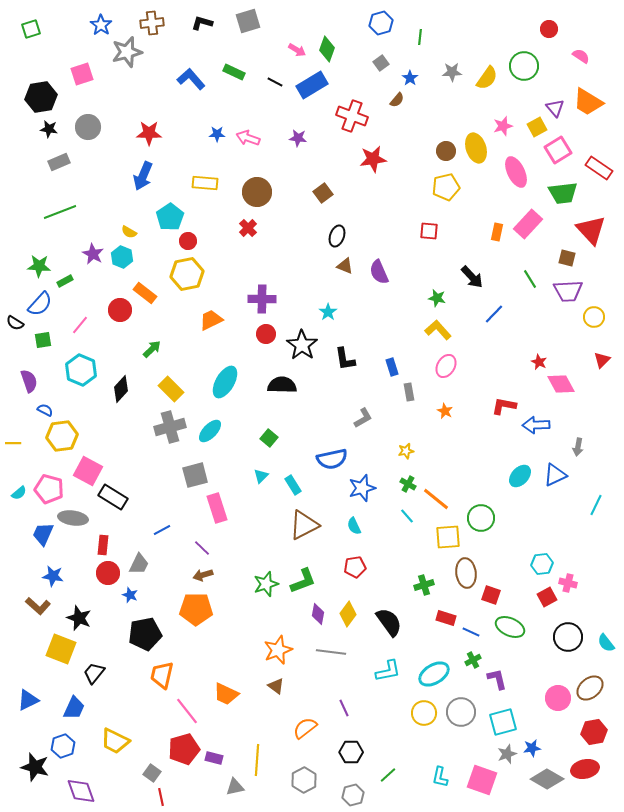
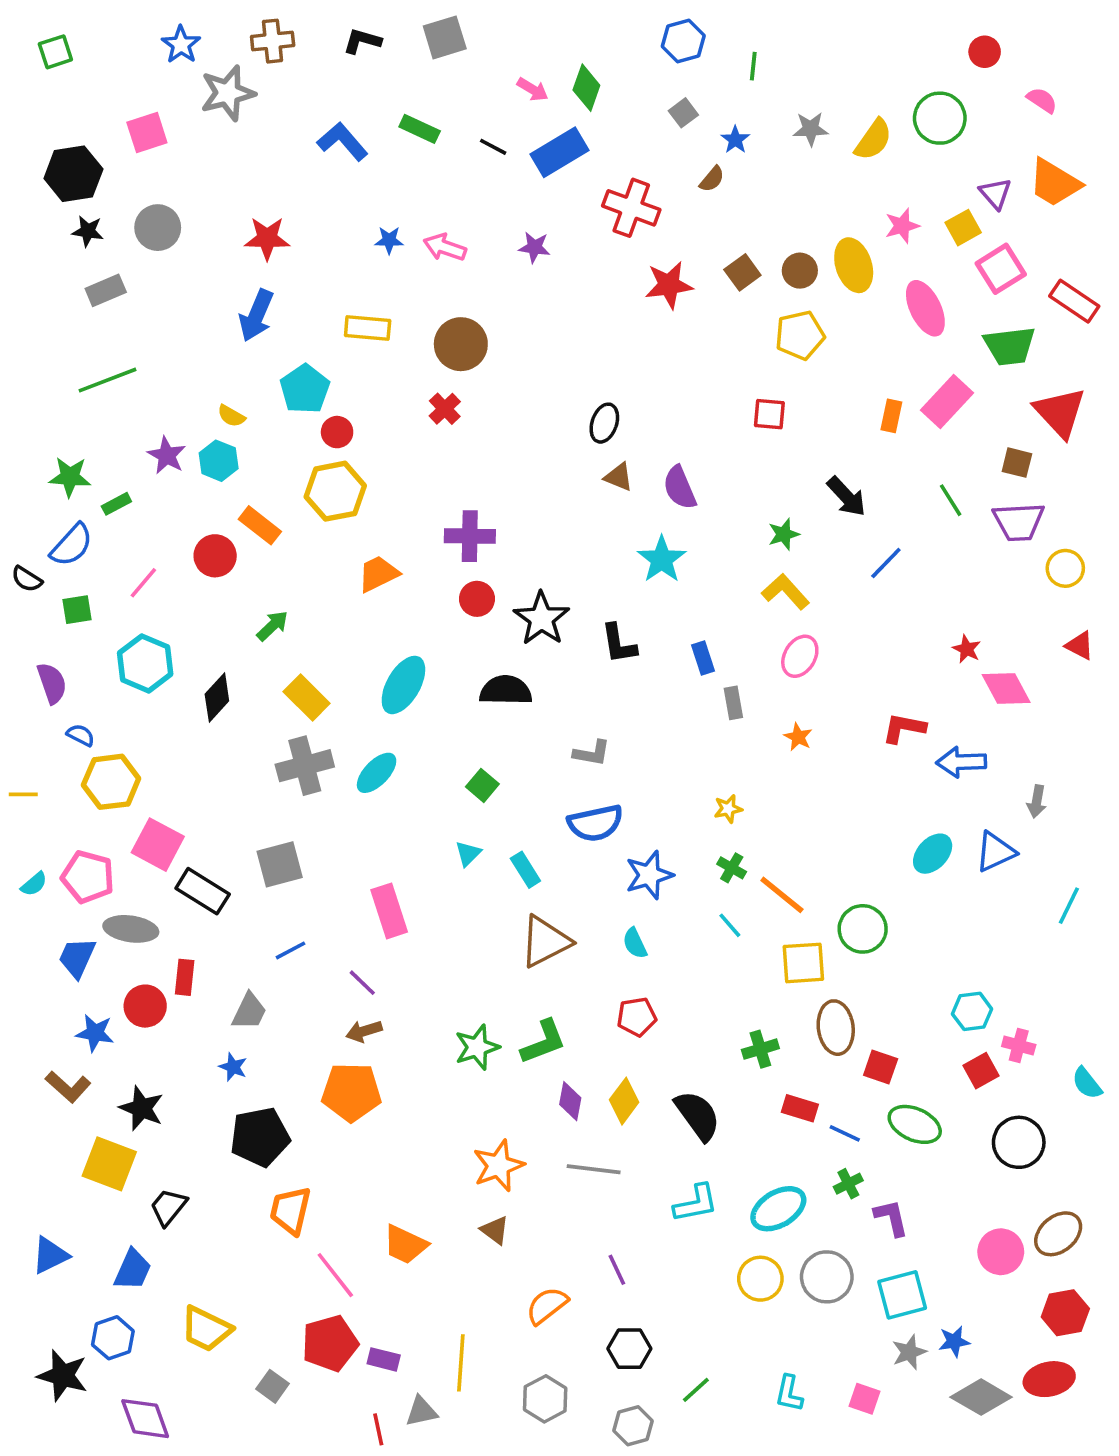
brown square: (323, 193) -> (742, 272), moved
green star: (437, 298) -> (784, 534), turned -30
cyan star: (328, 312) -> (662, 559), moved, size x1.5
red triangle: (602, 360) -> (1080, 645), turned -48
gray L-shape: (363, 418) -> (592, 753), moved, turned 40
gray square: (195, 475) -> (280, 864), moved
red circle: (108, 573) -> (145, 1006), moved
cyan semicircle: (606, 643) -> (1087, 1083), moved
pink square: (482, 780) -> (864, 1399), size x0.6
red line: (161, 797) -> (378, 1429), moved

